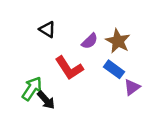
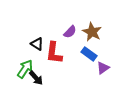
black triangle: (47, 30) -> (37, 44), moved
red L-shape: (69, 68) -> (54, 53), turned 40

